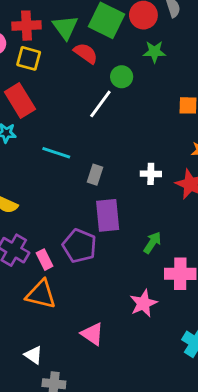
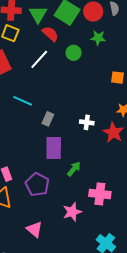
white line: (100, 104) -> (39, 59), moved
green arrow: (152, 243) -> (74, 169), moved
purple pentagon: (79, 246) -> (37, 184), moved

